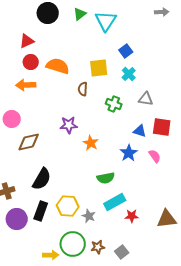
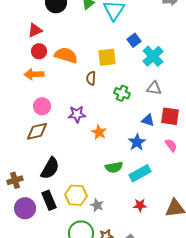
cyan cross: (129, 74) -> (153, 56), moved, size x1.5
pink circle: (12, 119) -> (42, 106), moved
pink semicircle: (155, 156) -> (171, 145), moved
cyan rectangle: (115, 202) -> (140, 173), moved
black rectangle: (41, 211) -> (49, 200), turned -42

